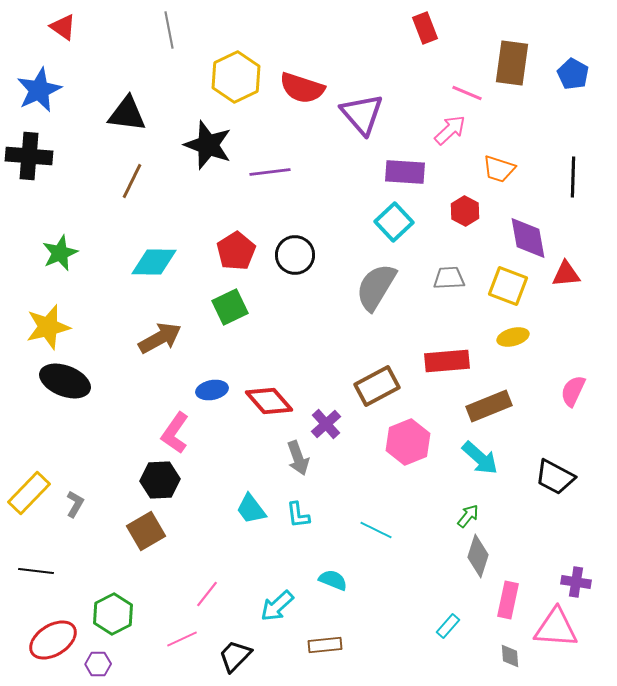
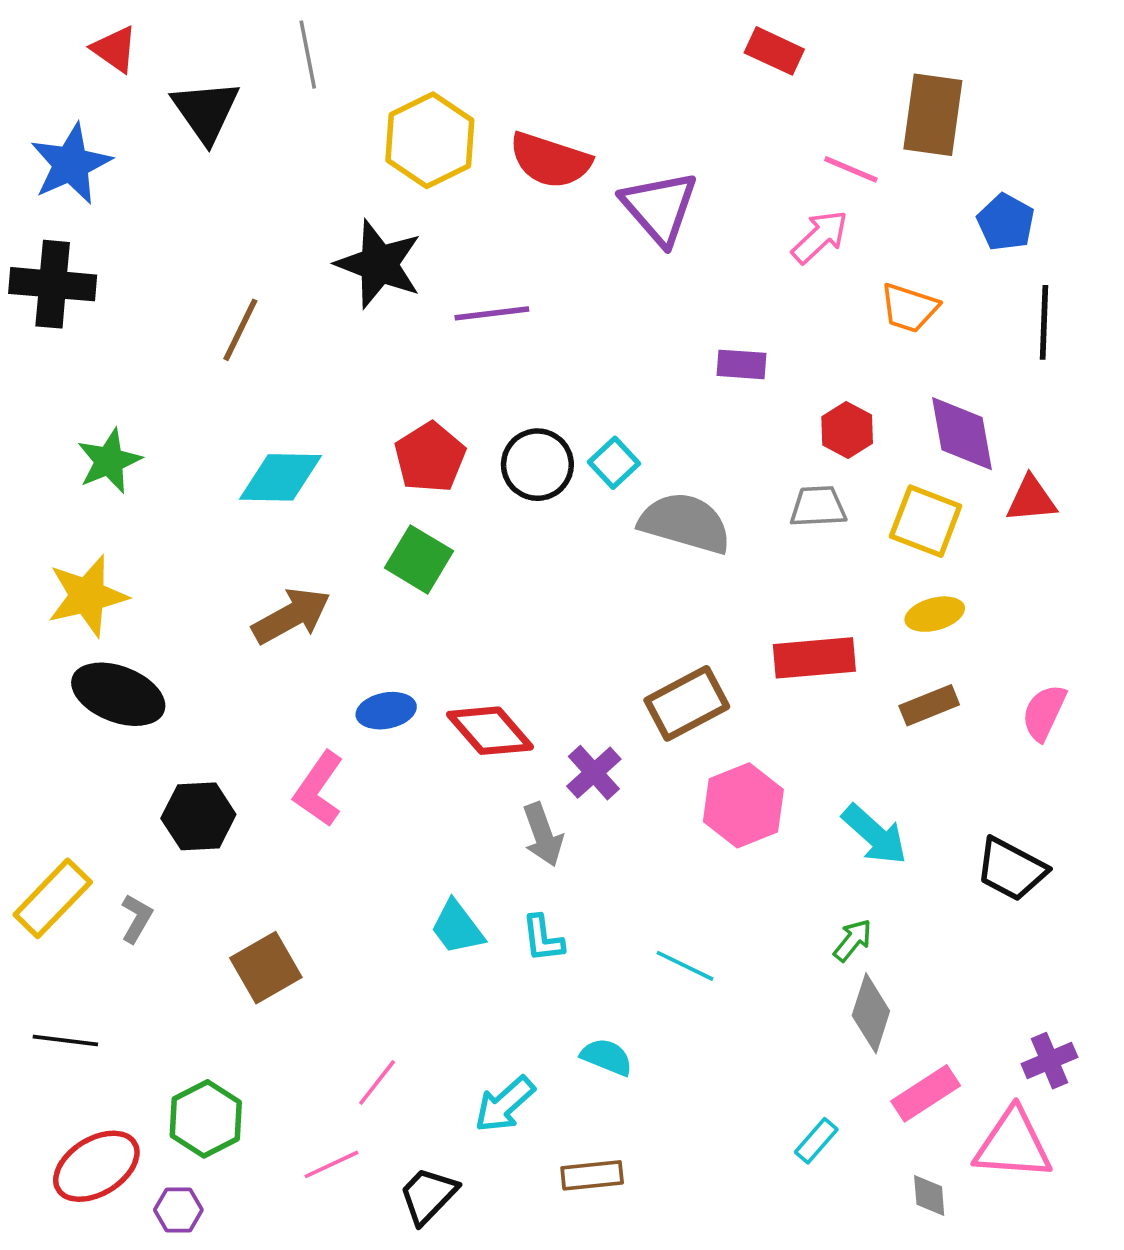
red rectangle: (425, 28) -> (774, 51), turned -44
blue pentagon: (573, 74) -> (1006, 222), moved
black triangle: (127, 114) -> (206, 111), moved, turned 48
purple rectangle: (405, 172) -> (742, 364), moved, size x0.7
red hexagon: (465, 211) -> (847, 430), moved
cyan square: (394, 222) -> (614, 463), moved, size x0.7
gray semicircle: (376, 287) -> (685, 523), turned 75
green square: (230, 307) -> (419, 559), turned -33
brown rectangle: (489, 406) -> (929, 705), moved, size x0.7
black hexagon: (160, 480) -> (198, 816), moved
purple cross: (576, 582) -> (1049, 1061), turned -32
pink rectangle: (508, 600) -> (926, 1093), turned 45

